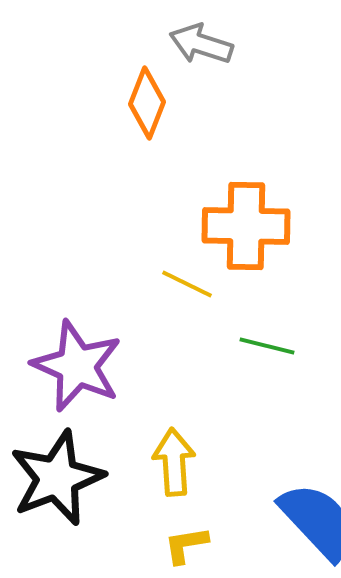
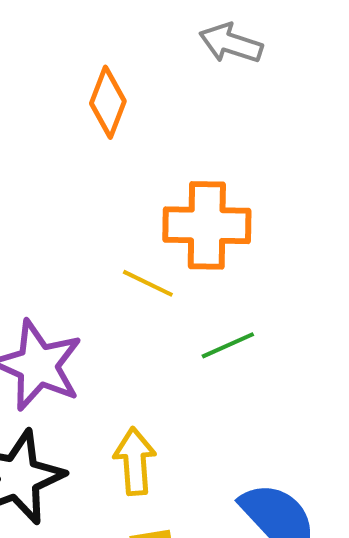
gray arrow: (201, 44) -> (231, 43), moved
green line: (267, 346) -> (228, 345), turned -38

